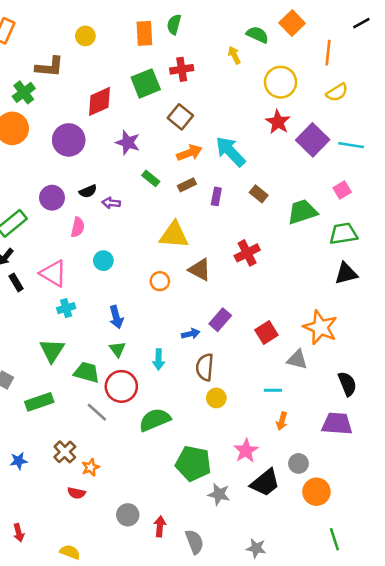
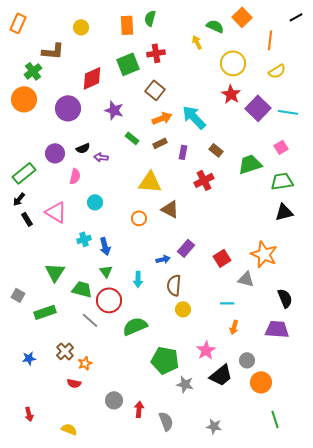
red cross: (247, 253) -> (204, 180), moved
cyan cross: (66, 308) -> (84, 239), moved

